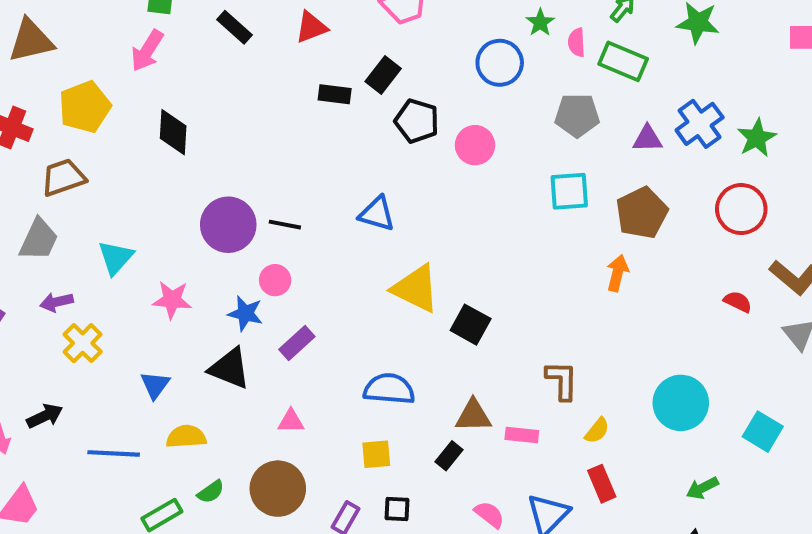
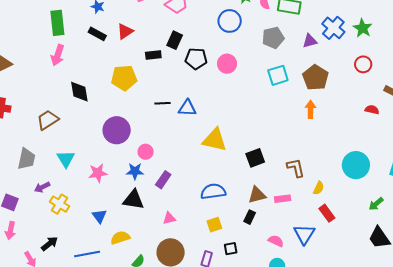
red triangle: (311, 27) -> (125, 31), moved
yellow pentagon: (85, 107) -> (124, 78), moved, turned 30
brown trapezoid: (63, 177) -> (48, 120), moved
red circle: (741, 209) -> (363, 64), size x0.7
black line: (285, 225) -> (163, 103), moved
black square: (471, 325) -> (255, 158), moved, turned -36

